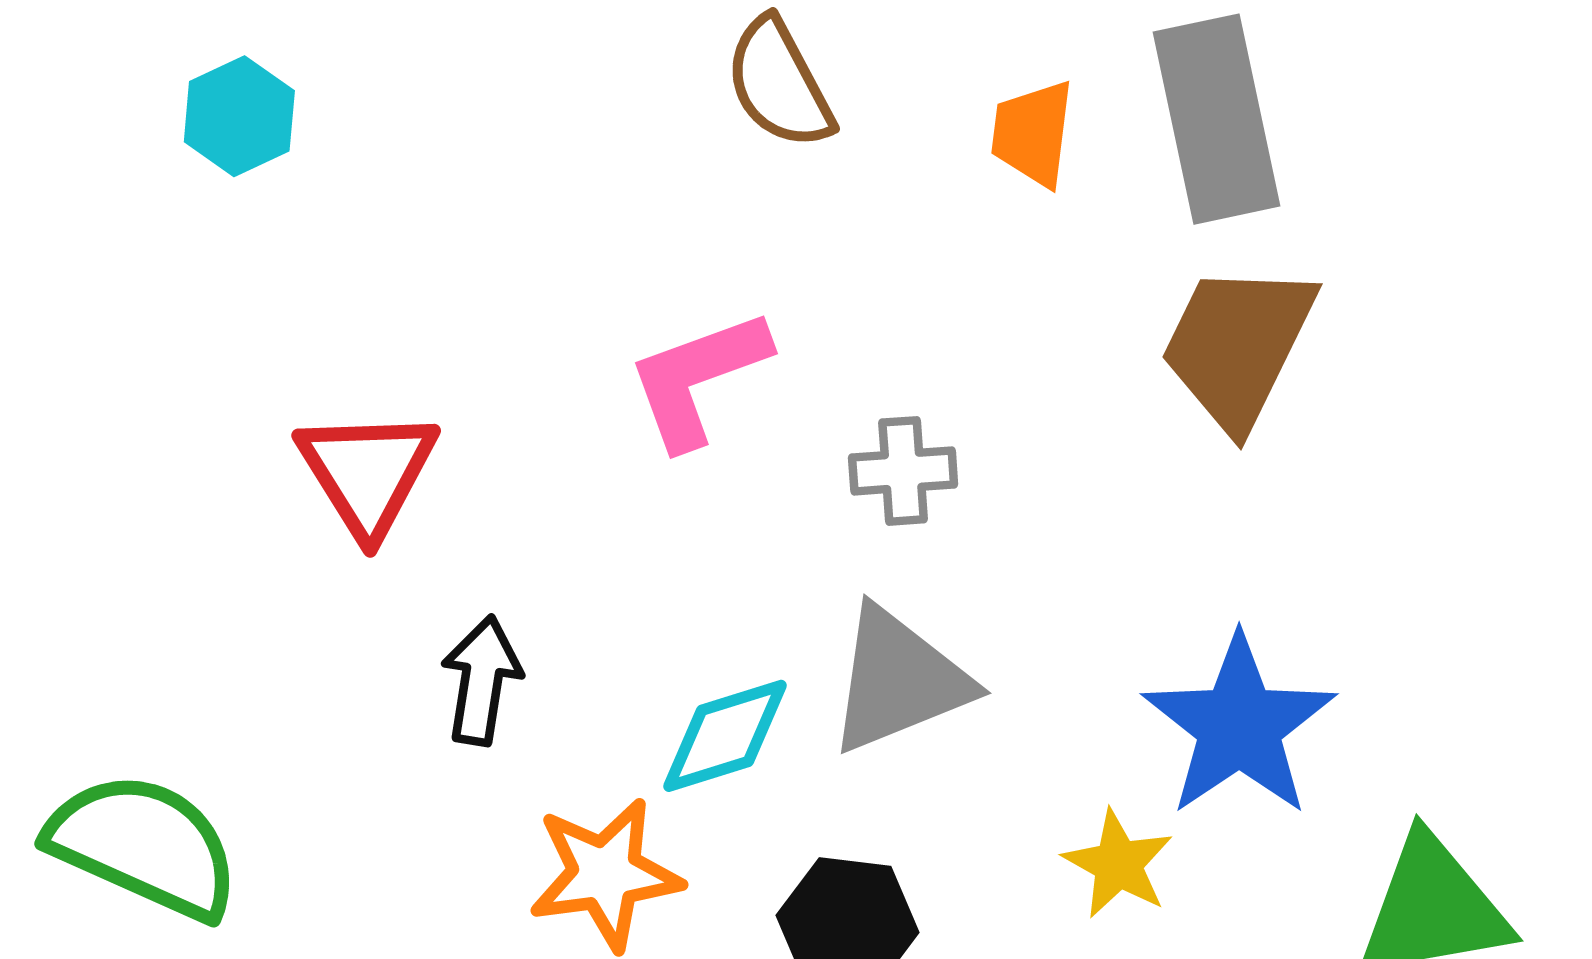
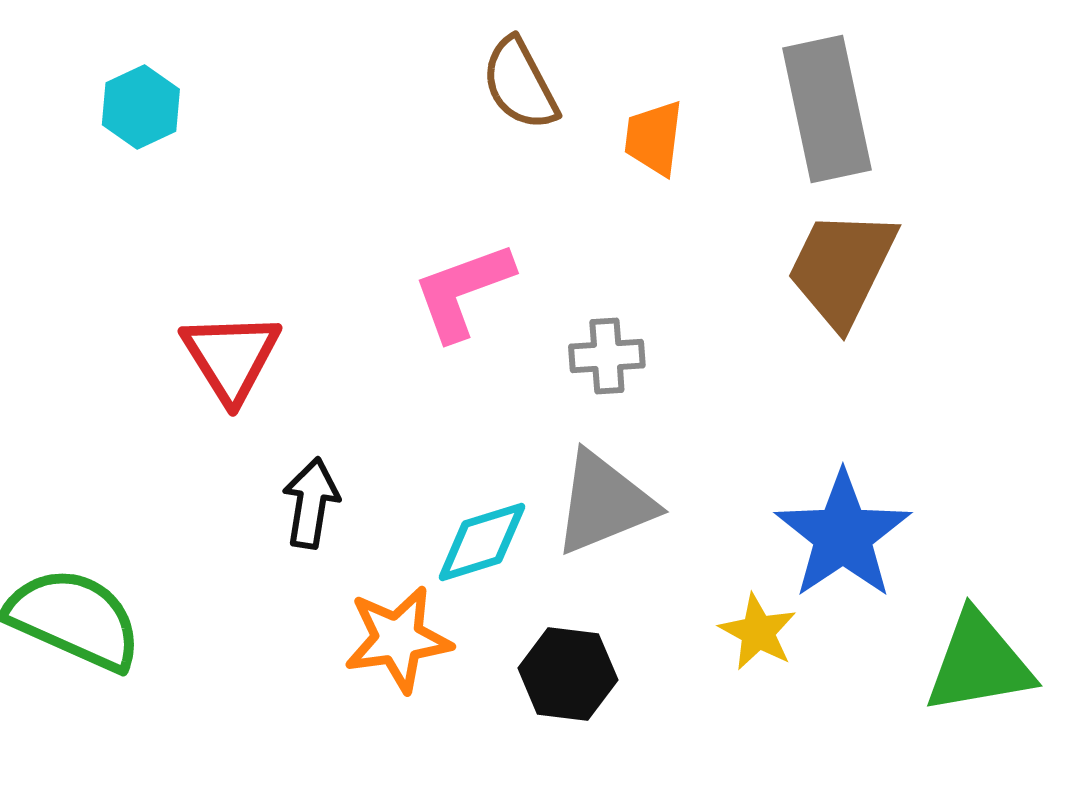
orange trapezoid: (1033, 133) -> (654, 138), moved

